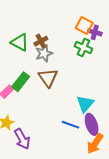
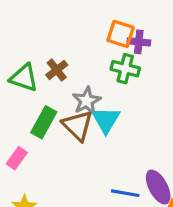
gray star: (44, 53) -> (87, 101), moved
green rectangle: (21, 82) -> (44, 122), moved
cyan triangle: (85, 104) -> (106, 120), moved

